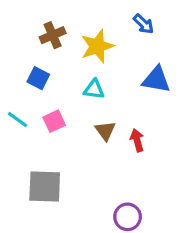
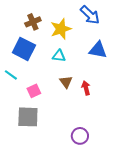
blue arrow: (143, 24) -> (90, 15), size x1.5
blue square: (38, 78) -> (24, 49), size x1.6
pink square: (54, 121) -> (34, 91), moved

